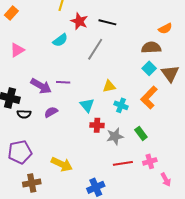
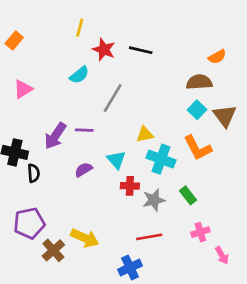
gray line: (95, 49) -> (113, 98), moved
purple arrow: (41, 86) -> (55, 136), turned 95
orange L-shape: (149, 97) -> (198, 148), turned -70
cyan cross: (121, 105) -> (161, 159), size x1.5
purple semicircle: (51, 112) -> (84, 170), moved
black semicircle: (24, 114) -> (34, 173), turned -96
red line: (123, 163) -> (149, 237), moved
brown cross: (32, 183) -> (53, 250), moved, turned -30

